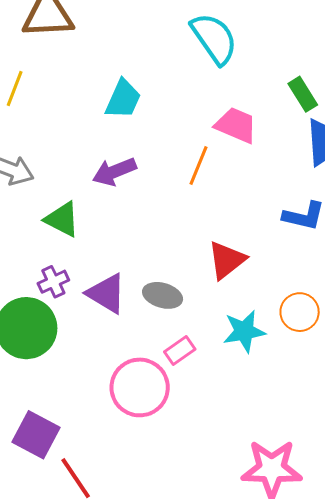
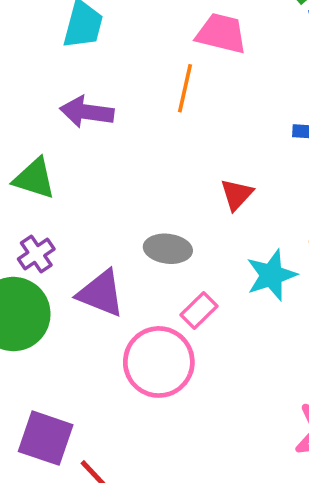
purple arrow: (114, 172) -> (87, 112), turned 39
red triangle: (227, 260) -> (237, 194), size x0.7
purple triangle: (106, 293) -> (101, 293), moved

